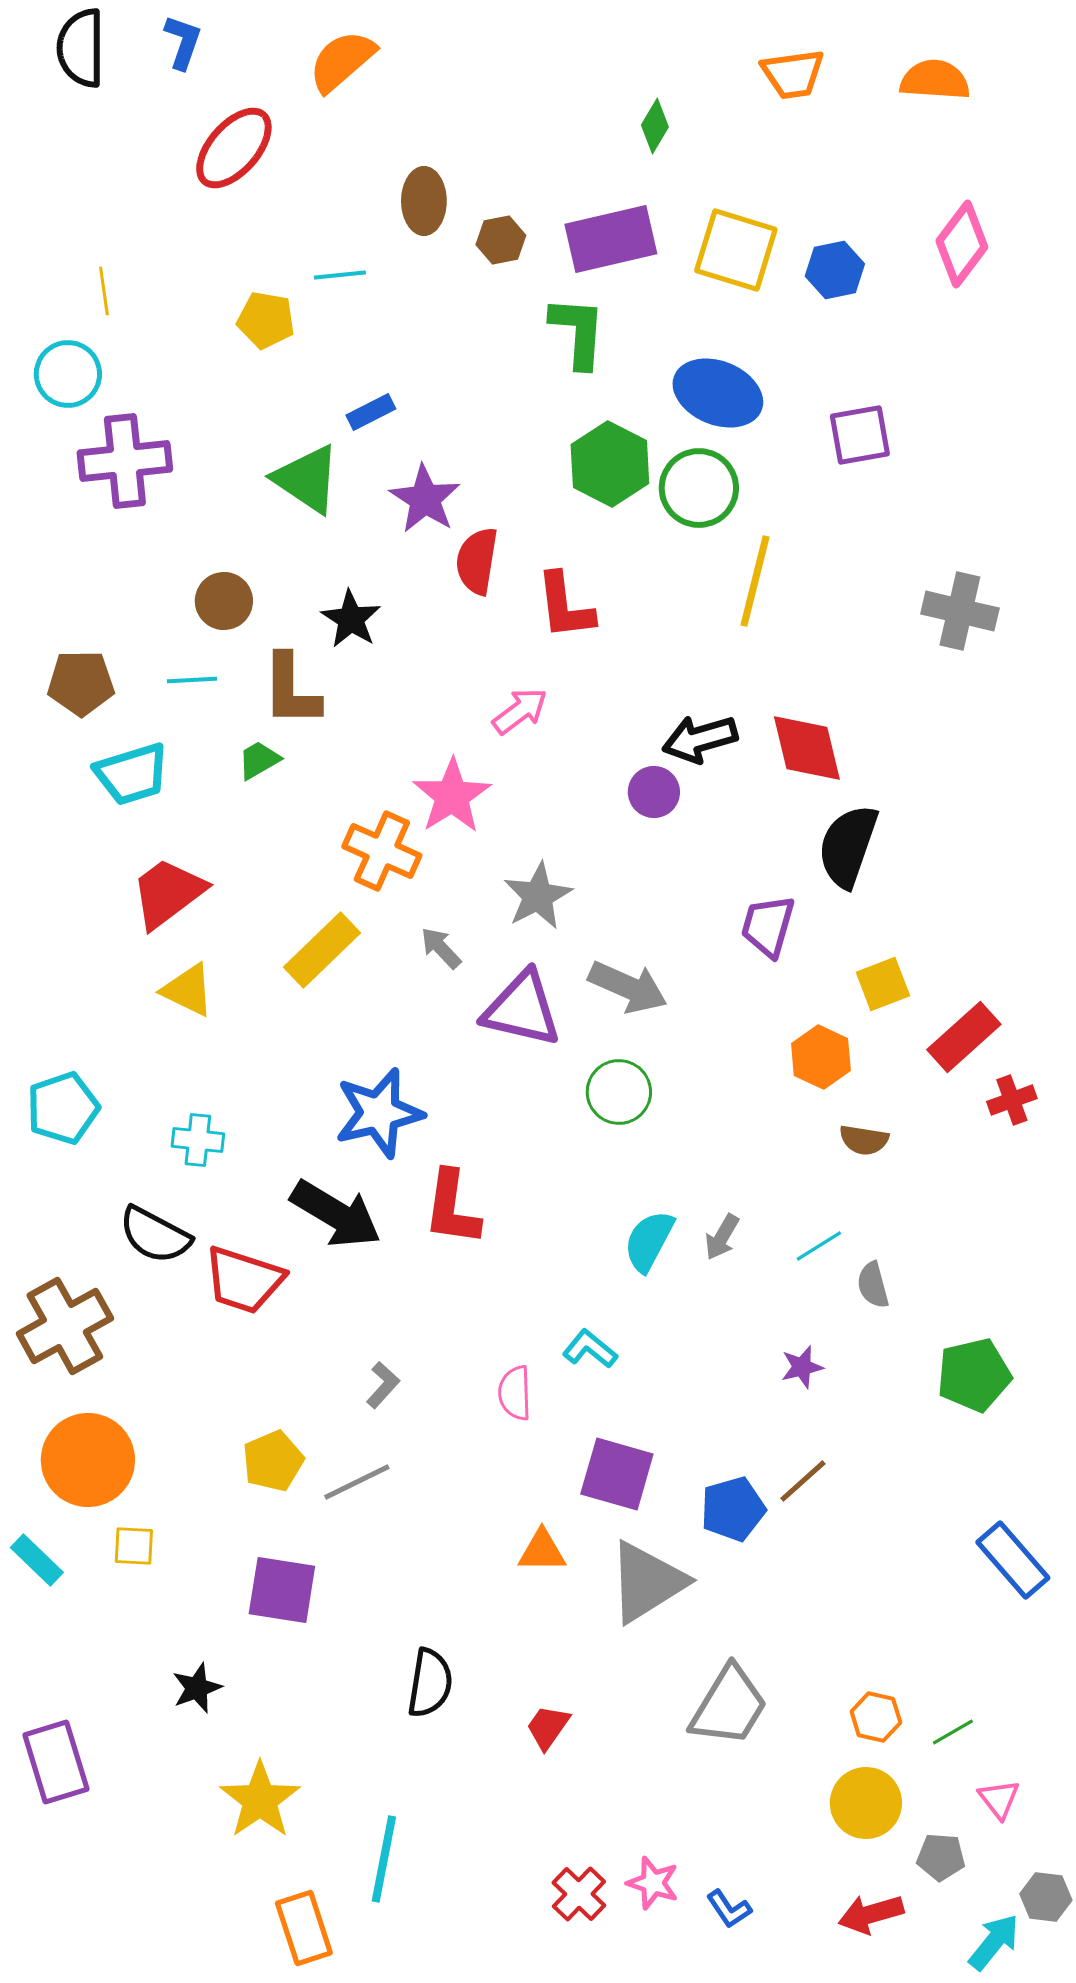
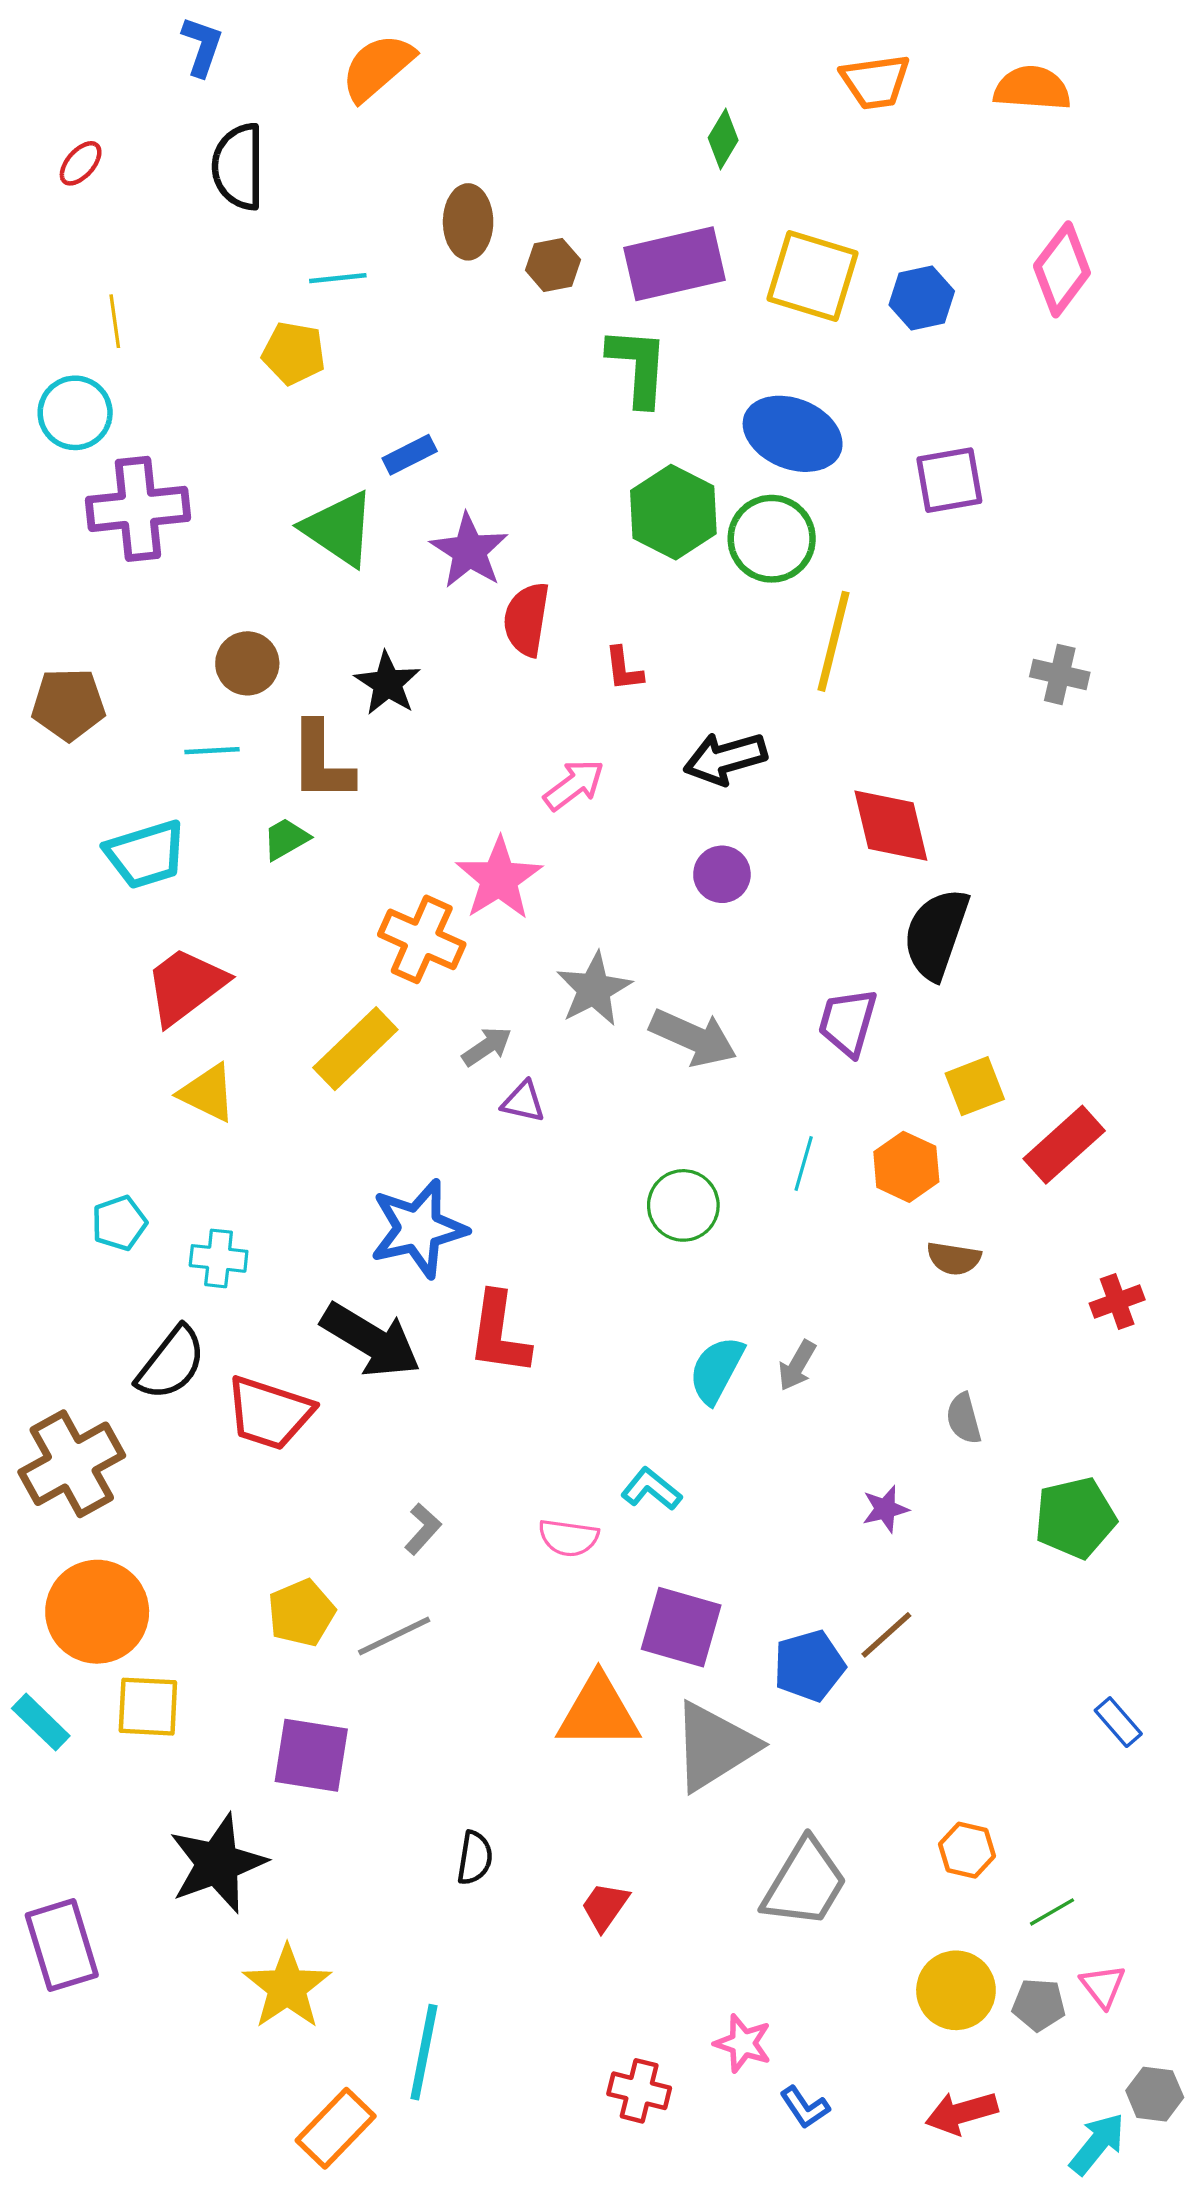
black semicircle: (81, 48) -> (238, 167), moved
red ellipse: (234, 148) -> (81, 163), moved, size x0.5
cyan line: (340, 275) -> (338, 278), moved
red L-shape: (565, 606) -> (624, 669), size x0.6
gray cross: (960, 611) -> (1060, 674), size x0.7
brown pentagon: (81, 683) -> (68, 704), moved
black arrow: (700, 739) -> (725, 758), moved
gray arrow: (441, 948) -> (487, 1046), turned 99
gray arrow: (628, 987) -> (693, 1038), moved
purple triangle: (522, 1009) -> (523, 1102), moved, size x0.5
red cross: (1012, 1100) -> (1117, 1301), moved
cyan pentagon: (63, 1108) -> (119, 1223), moved, size x0.7
black semicircle: (155, 1235) -> (171, 1363), turned -80
cyan line: (819, 1246) -> (804, 1163), moved, turned -42
pink semicircle: (515, 1393) -> (569, 1538), turned -80
yellow square: (134, 1546) -> (148, 1707), size x1.4
orange triangle: (542, 1551) -> (598, 1712), size x1.6
blue rectangle: (1013, 1560) -> (1118, 1722), size x0.6
black semicircle: (430, 1683) -> (475, 1858), size x0.7
black star: (197, 1688) -> (217, 1863), size x1.8
orange hexagon: (876, 1717) -> (967, 1850), moved
gray pentagon: (941, 1857) -> (1039, 2005), moved
pink star: (653, 1883) -> (743, 2043), moved
red cross: (579, 1894) -> (639, 2091), turned -30
orange rectangle: (304, 1928) -> (336, 2128), turned 62

